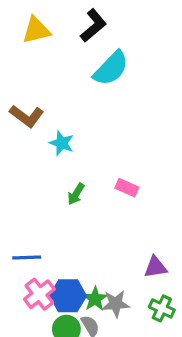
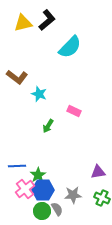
black L-shape: (93, 25) -> (47, 20), moved
pink rectangle: (127, 188) -> (74, 111), moved
green star: (95, 299) -> (38, 175), moved

